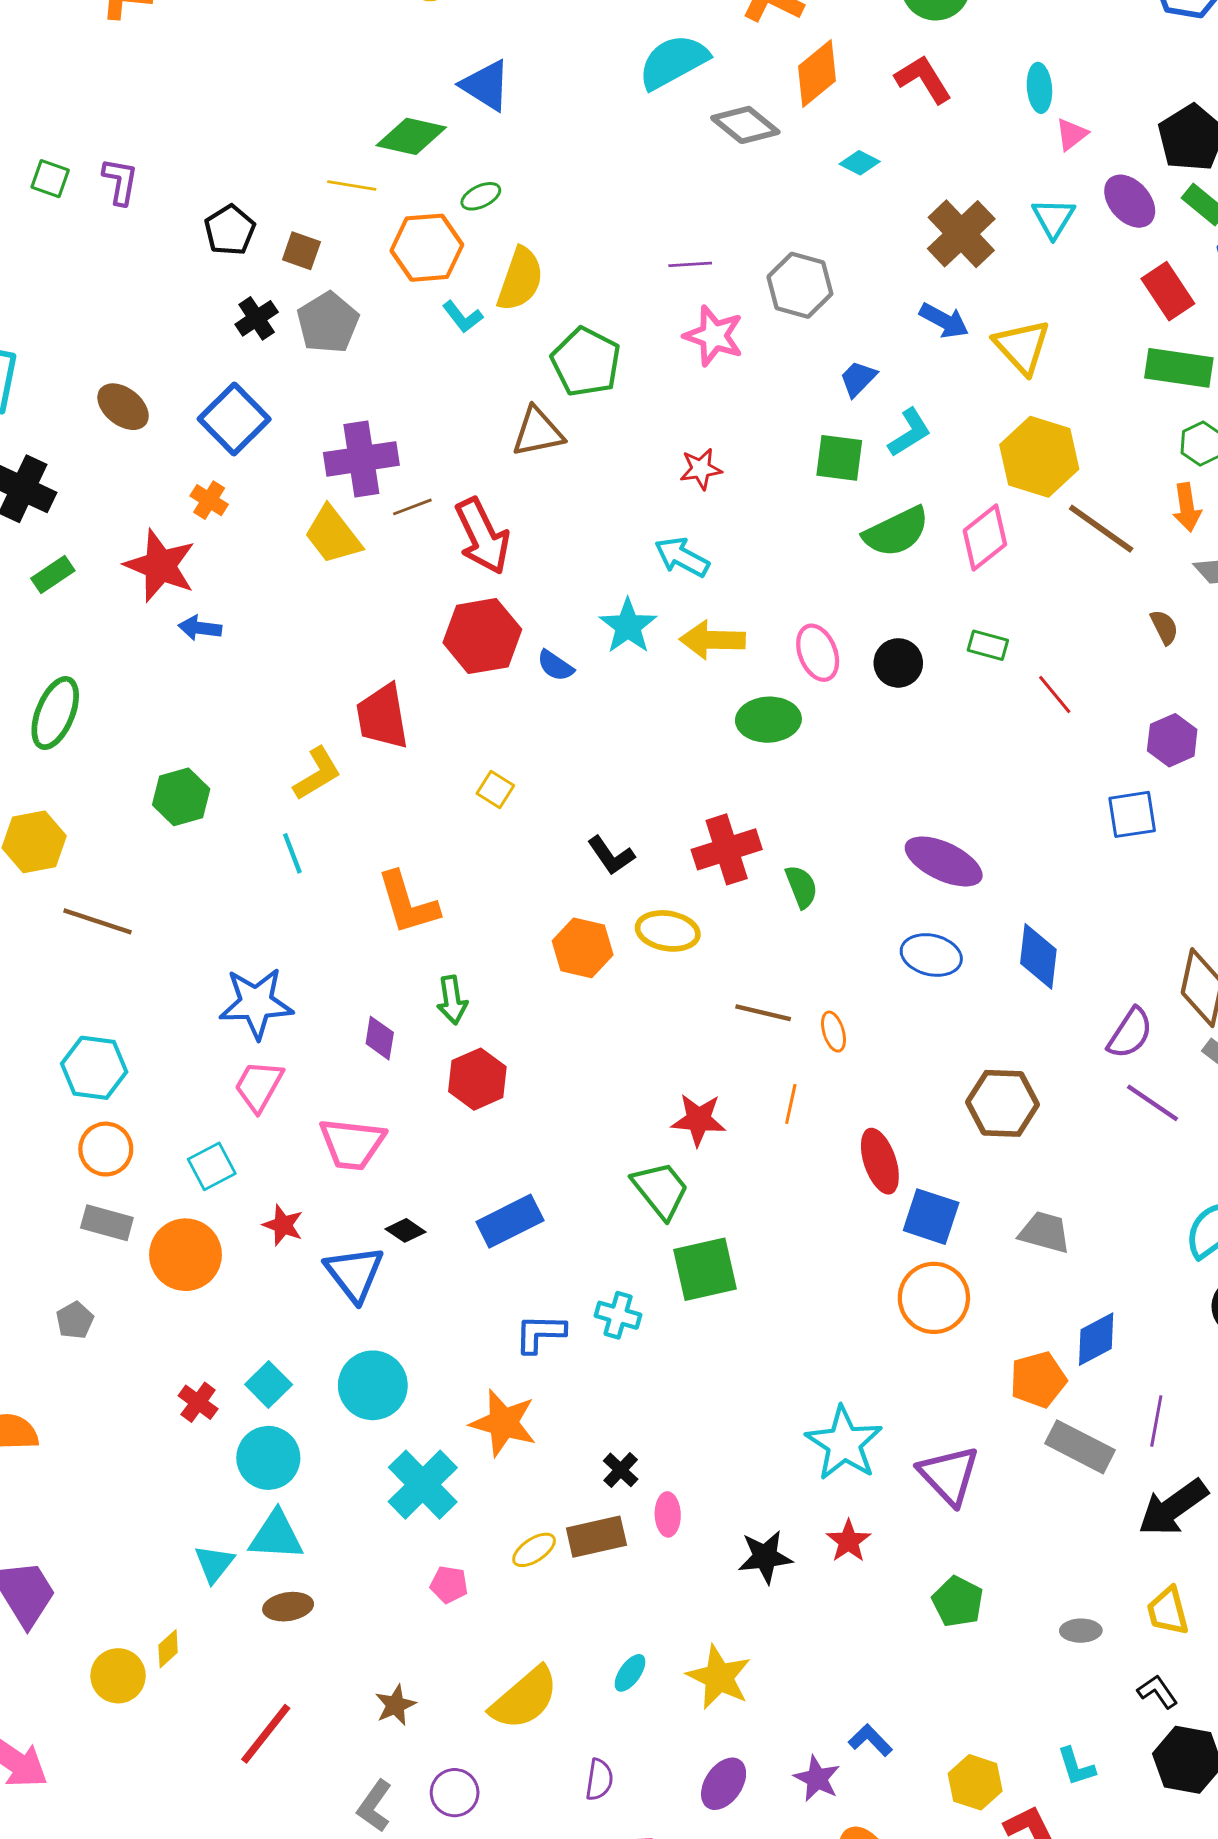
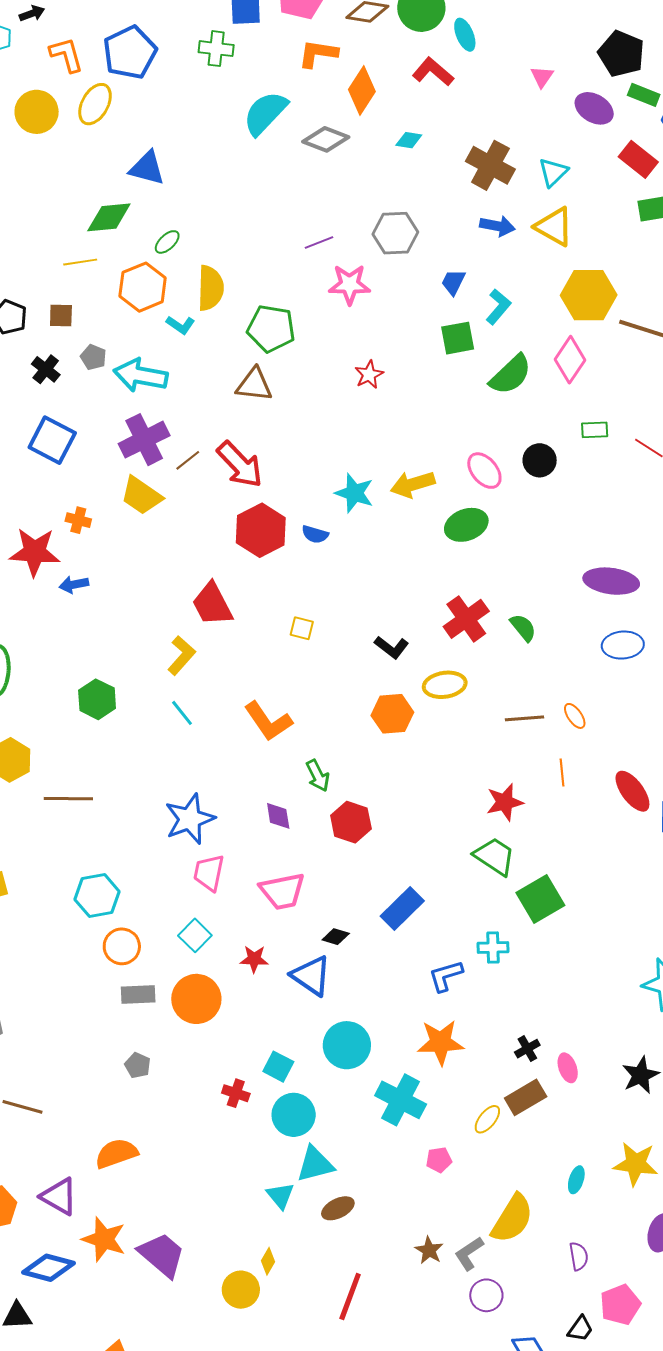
cyan ellipse: (1039, 88) -> (465, 35), moved
cyan triangle: (1053, 218) -> (553, 172), moved, turned 32
gray pentagon: (328, 323) -> (93, 357), size x0.6
brown triangle: (538, 432) -> (254, 385), turned 36
orange cross: (209, 500) -> (78, 520), moved
cyan arrow: (682, 557) -> (141, 375), moved, size x1.4
black cross: (621, 1470) -> (527, 1049), turned 35
gray L-shape: (374, 1806) -> (469, 1253), moved, turned 39

